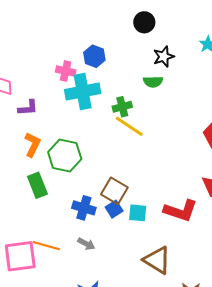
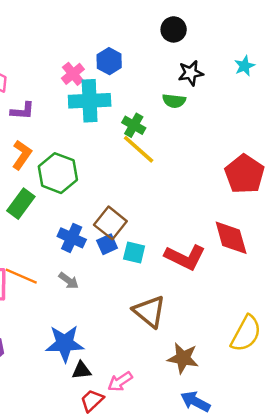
pink cross: (66, 71) -> (73, 74), turned 30
green cross: (122, 107) -> (134, 125), turned 36
green rectangle: (37, 185) -> (21, 204), turned 50

